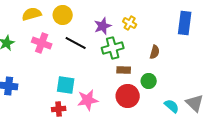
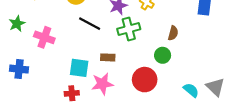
pink cross: (42, 43) -> (44, 37), moved
brown rectangle: (124, 70) -> (108, 57), moved
green circle: (149, 81) -> (163, 55), moved

